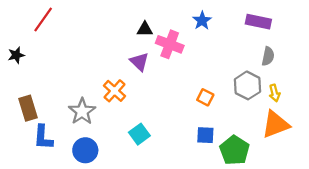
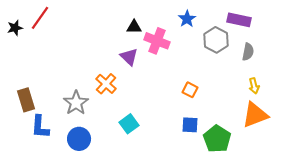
black star: (16, 55) -> (15, 28), moved
gray hexagon: (247, 85) -> (216, 40), moved

